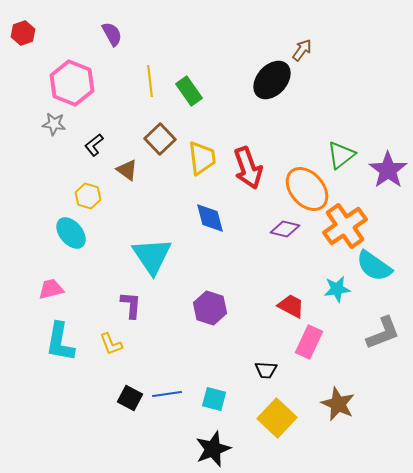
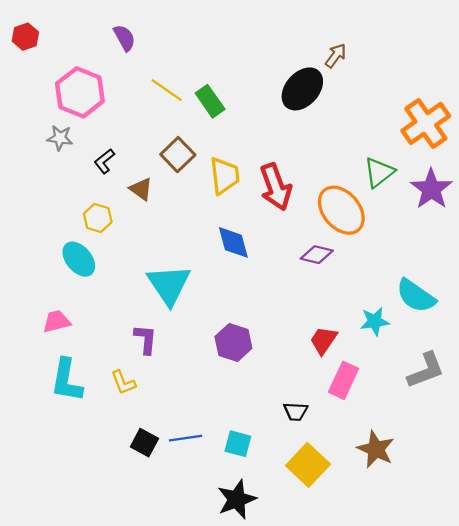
yellow line: (150, 81) -> (167, 90), turned -48
orange cross: (345, 226) -> (426, 123), moved
red trapezoid: (291, 306) -> (323, 340), turned -84

